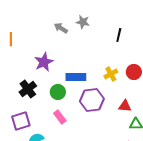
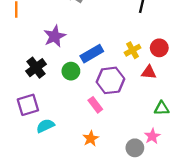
blue rectangle: (76, 77) -> (92, 54), turned -30
red triangle: (125, 106) -> (149, 72), moved
pink rectangle: (60, 117) -> (95, 105), moved

